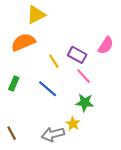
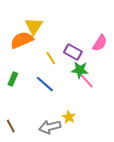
yellow triangle: (36, 15) -> (34, 26), moved, turned -30
pink line: (84, 76) -> (87, 81), moved
green star: (85, 102) -> (80, 70), moved

